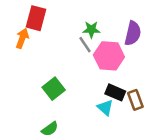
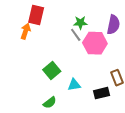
black rectangle: (115, 92) -> (101, 93), moved, turned -35
cyan triangle: (105, 108) -> (74, 85), moved, turned -48

